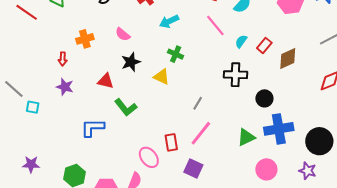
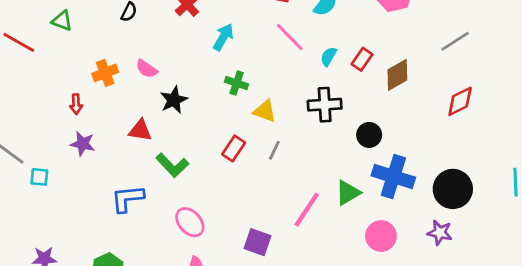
cyan arrow: (169, 21) -> (223, 37), turned 150
pink semicircle: (123, 34) -> (147, 69), moved
yellow triangle: (161, 77) -> (265, 111), moved
blue cross: (279, 129) -> (393, 177), turned 32
pink line: (201, 133) -> (307, 210), moved
red rectangle: (171, 142) -> (234, 148), moved, turned 48
pink ellipse: (149, 157) -> (190, 222), moved
purple square: (193, 169) -> (258, 242), moved

